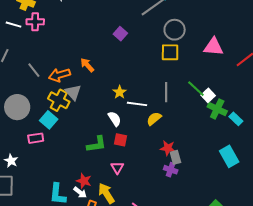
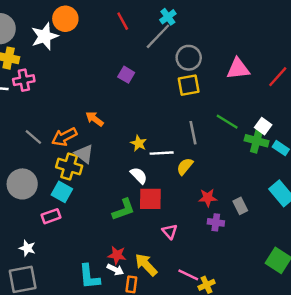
white square: (208, 95) -> (263, 126), moved
red square: (120, 140) -> (150, 199), size x1.5
gray rectangle: (175, 157) -> (240, 206), moved
pink triangle: (117, 168) -> (170, 231), moved

